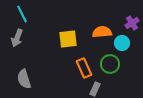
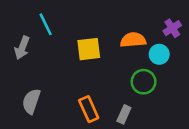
cyan line: (22, 14) -> (46, 24), moved
orange rectangle: (84, 68) -> (89, 109), moved
gray semicircle: (24, 79) -> (31, 101), turned 36

